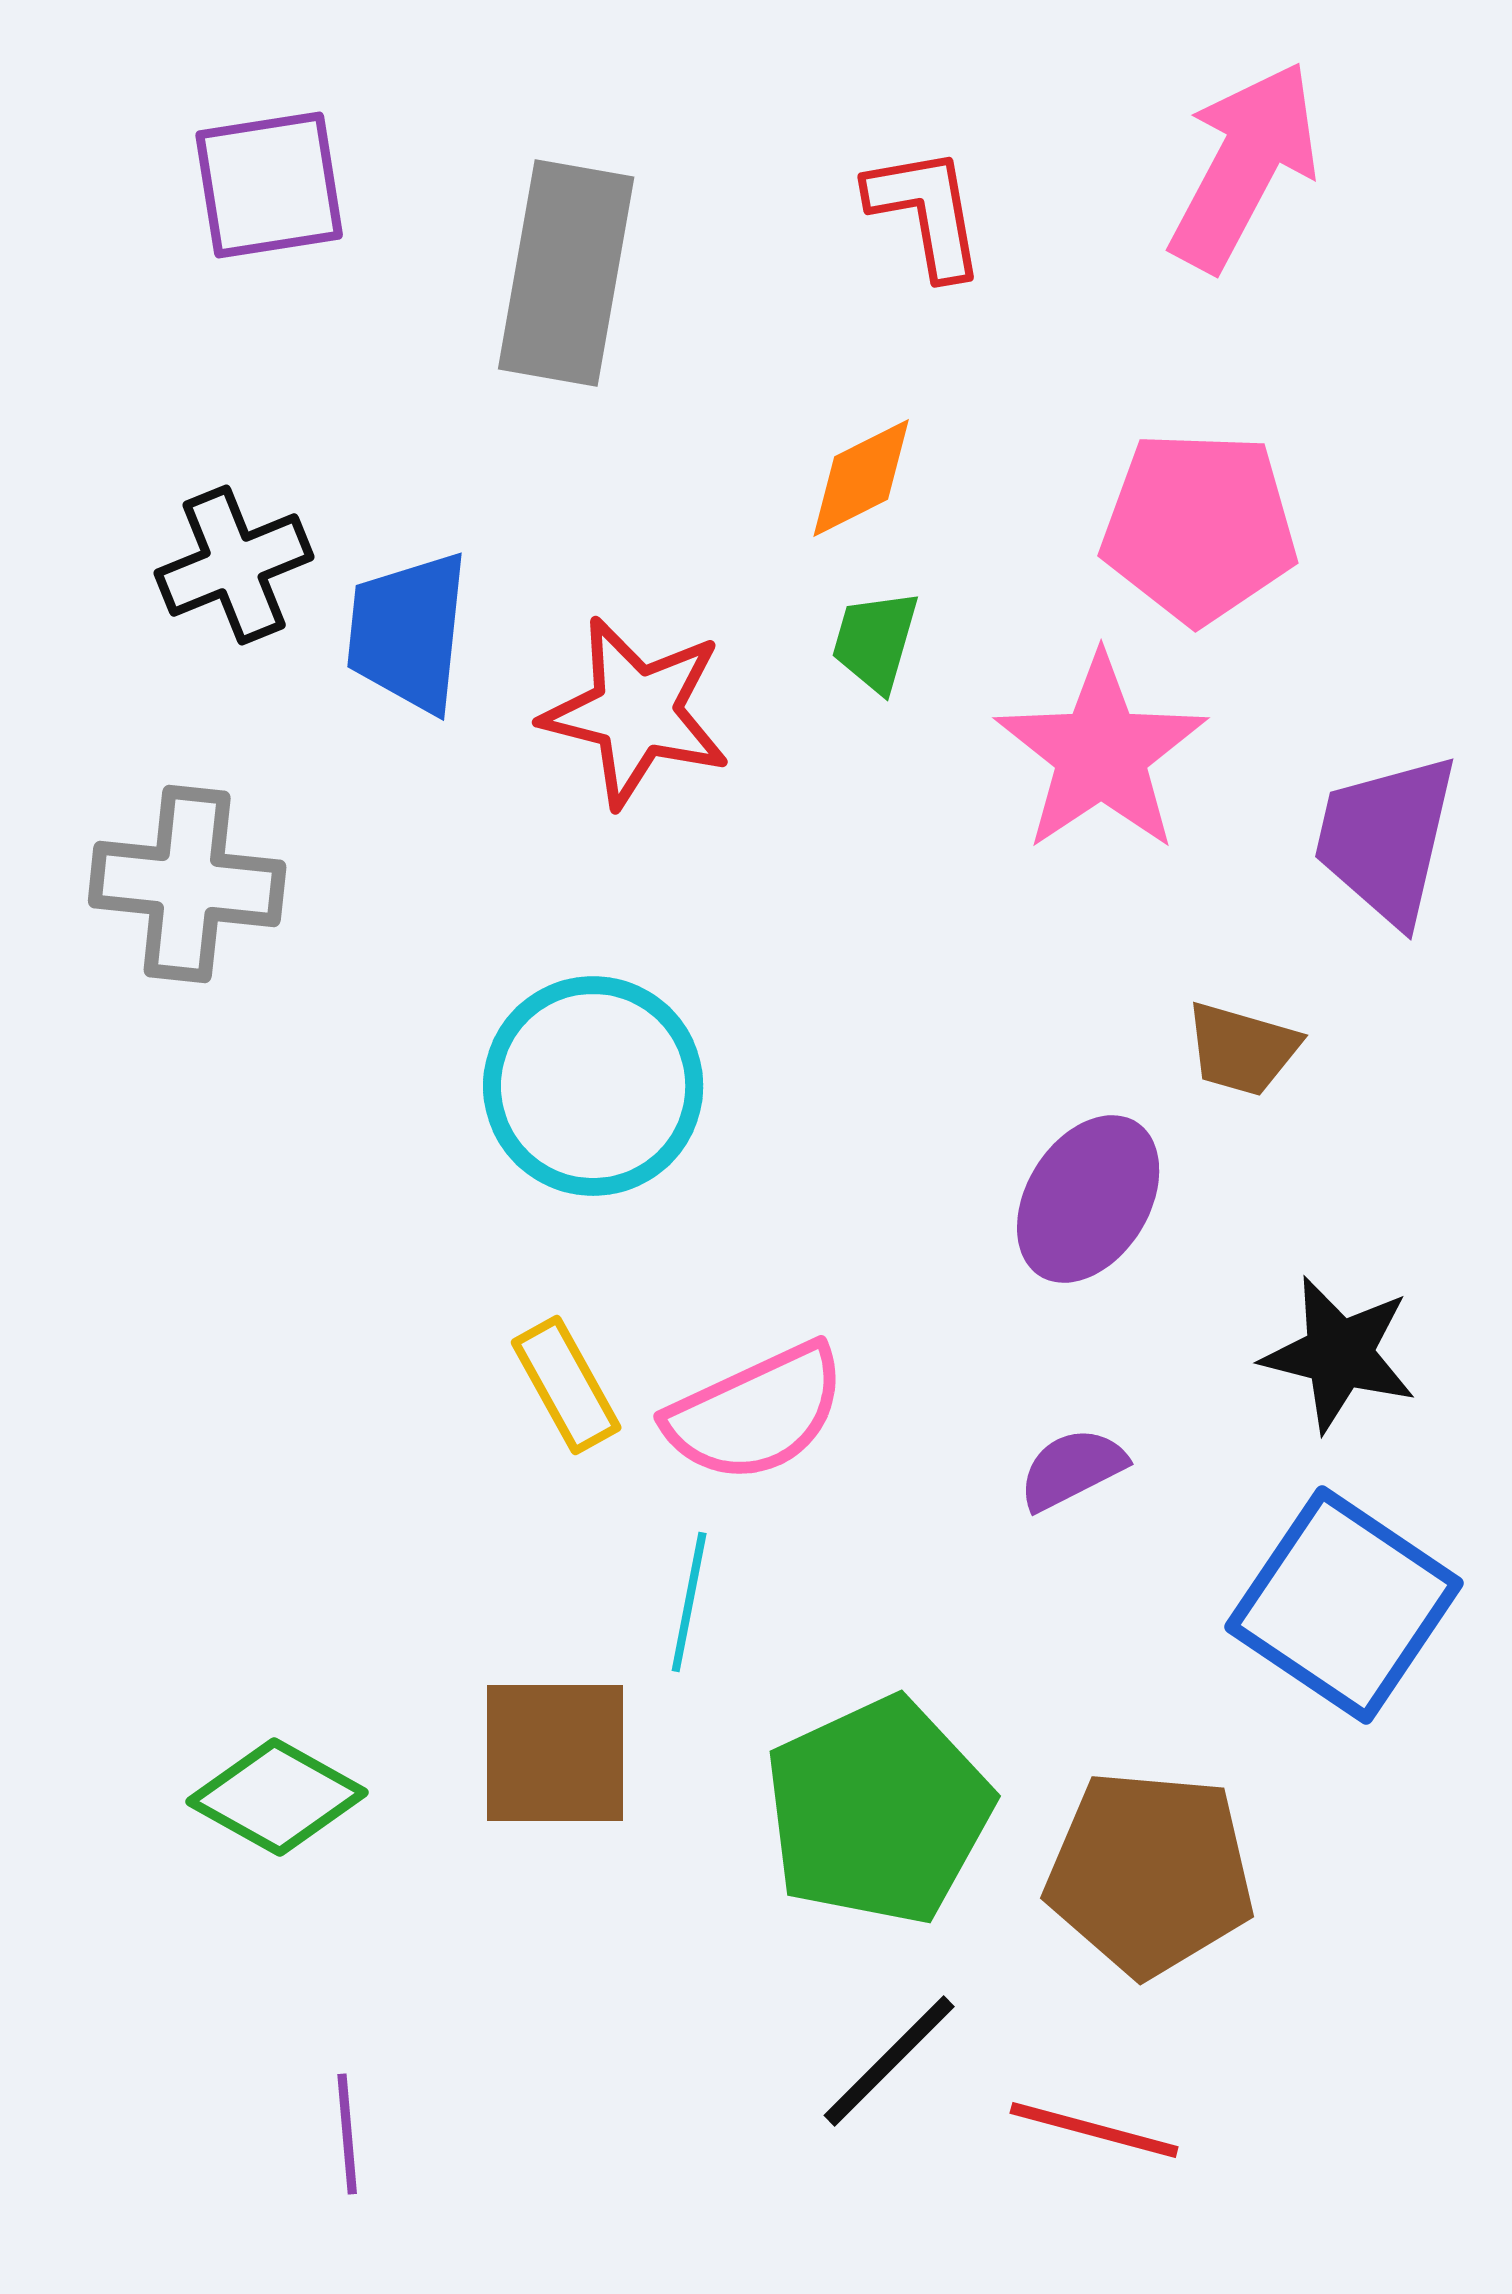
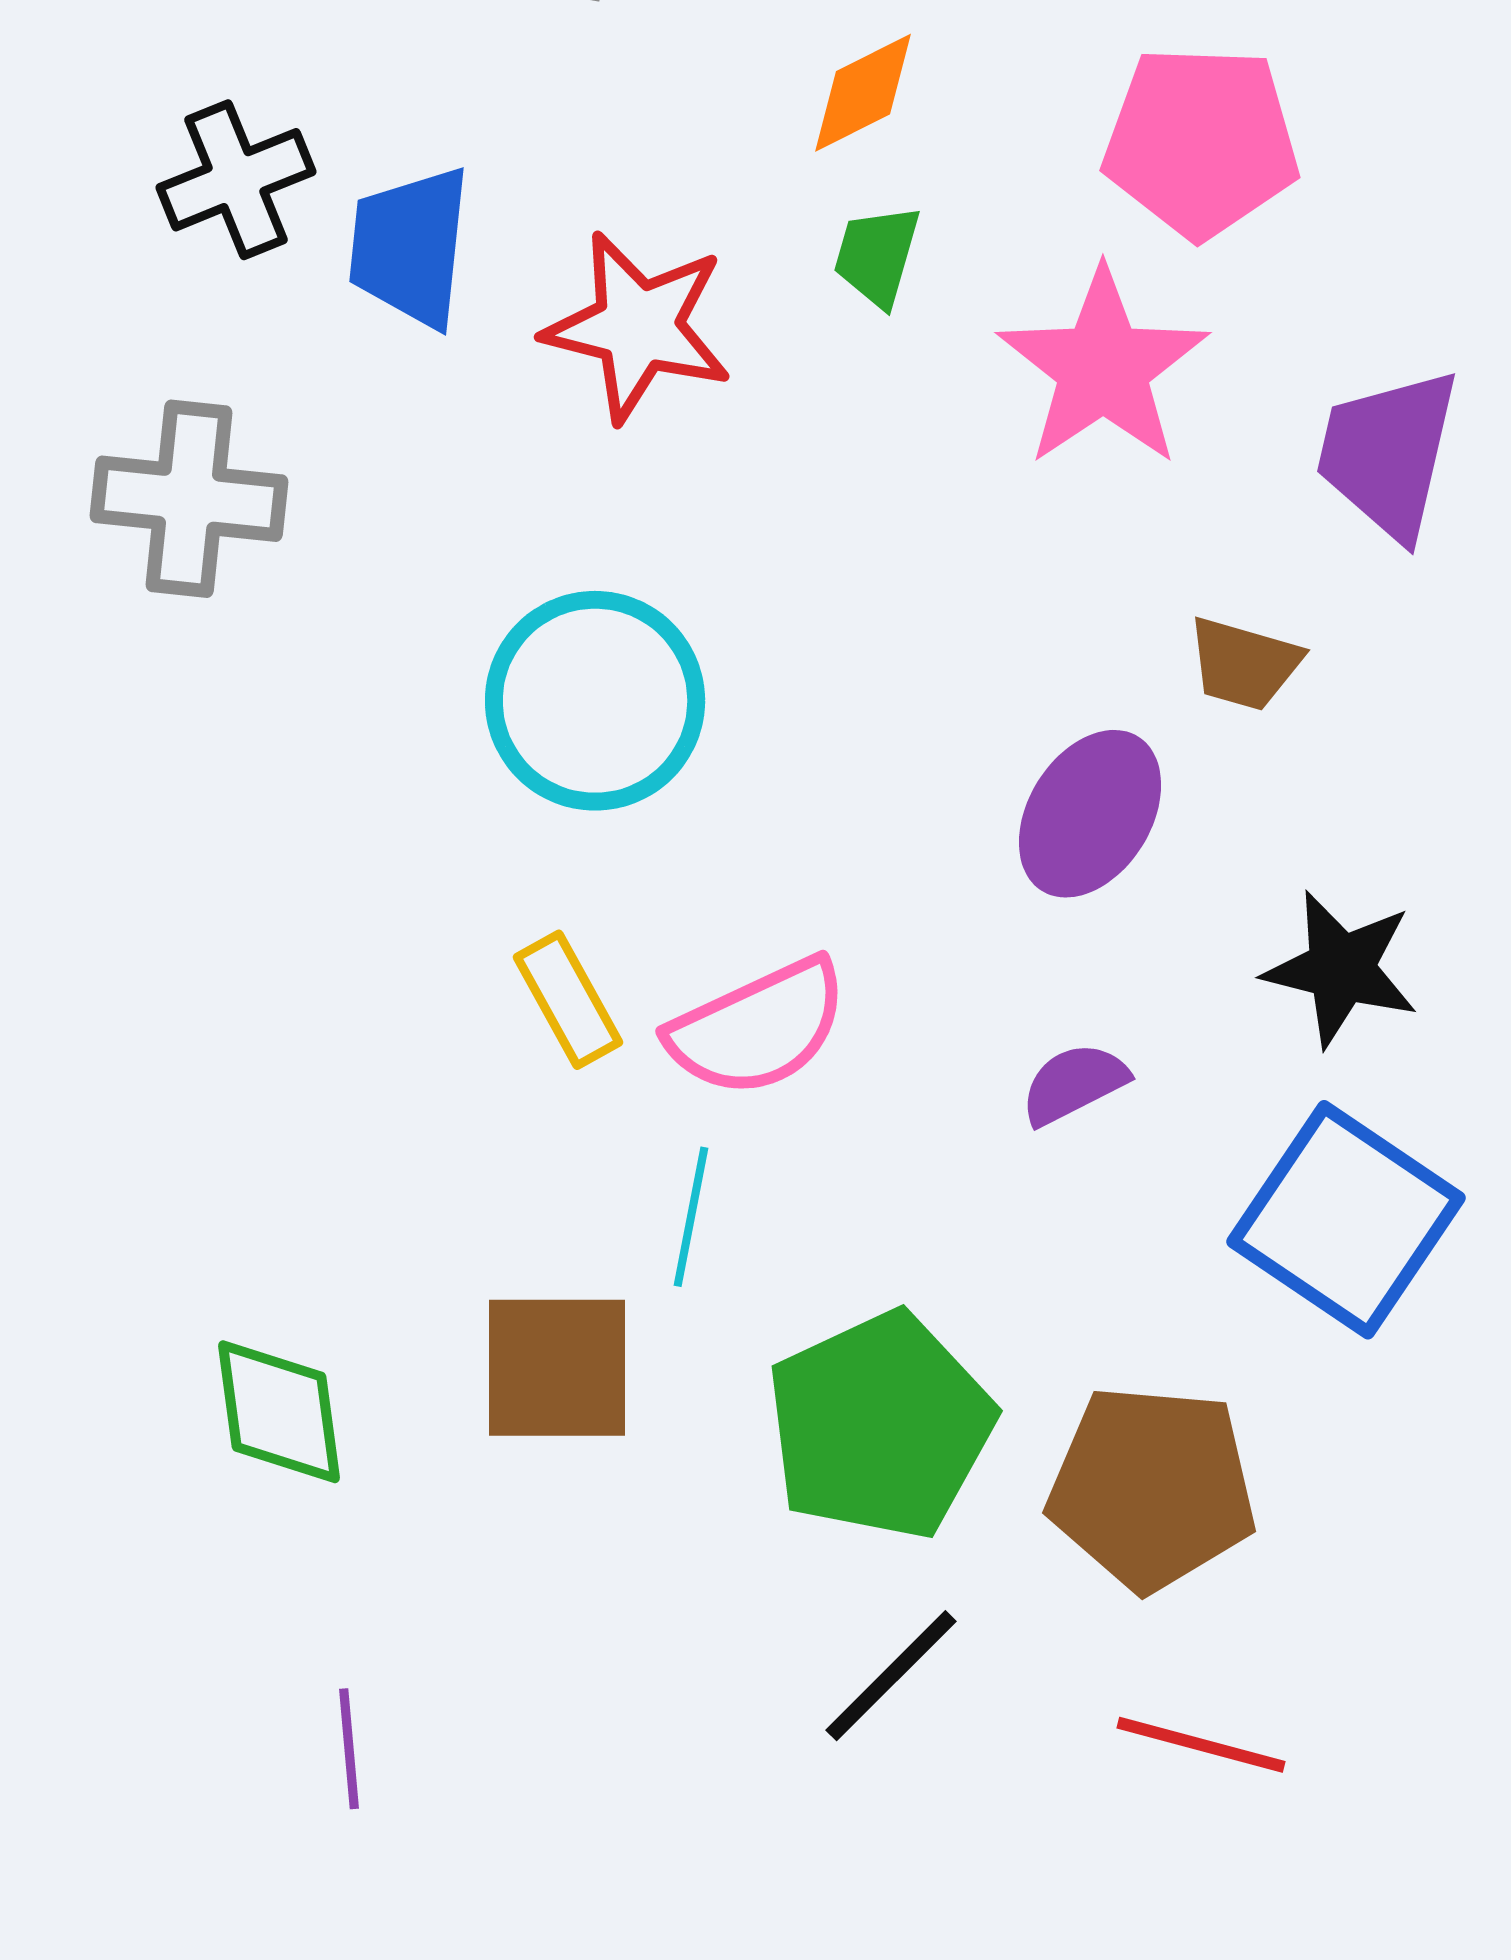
green diamond: (277, 1797) -> (279, 1412), turned 53
red line: (1094, 2130) -> (1201, 1745), moved

